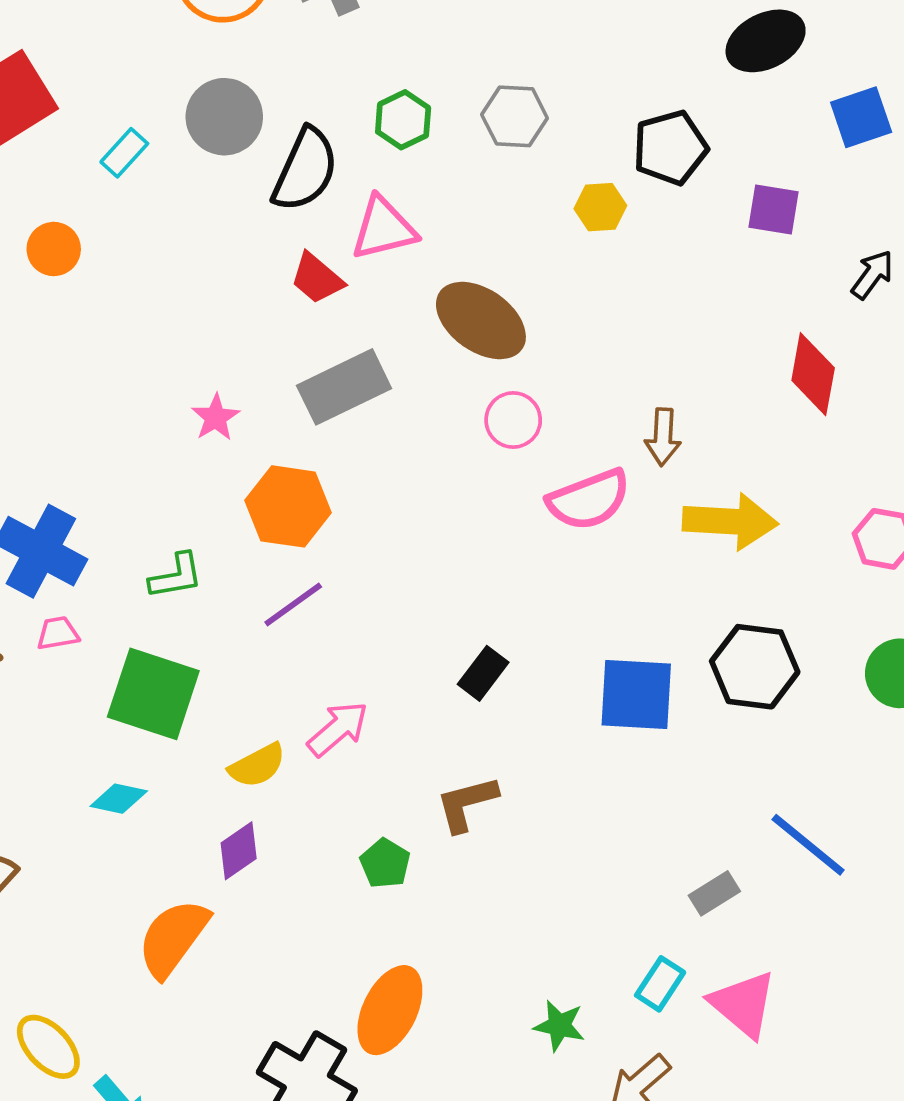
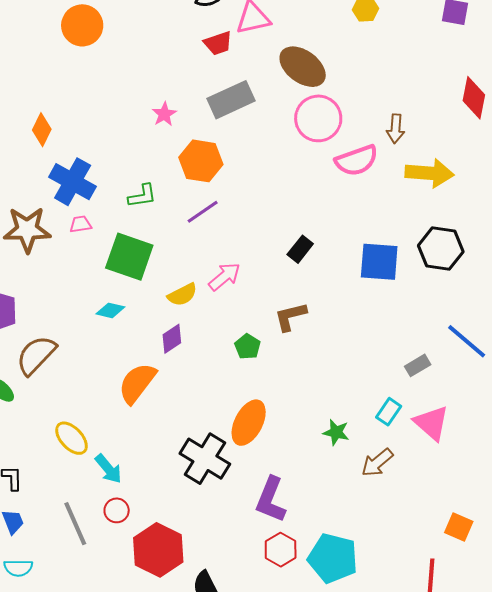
orange circle: (54, 249) -> (82, 25), size x1.5
red trapezoid: (317, 278) -> (218, 43), turned -60
pink circle: (513, 420) -> (318, 118), size x1.6

